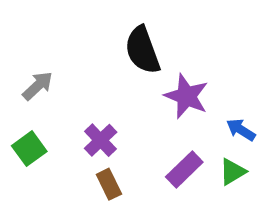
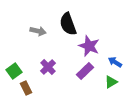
gray arrow: (38, 86) -> (38, 31), moved, turned 56
purple rectangle: (184, 170) -> (85, 71), moved
brown rectangle: (109, 184) -> (26, 88), moved

